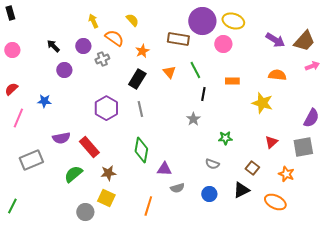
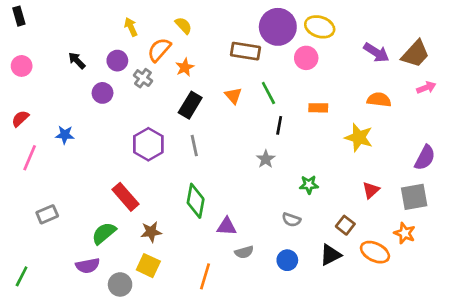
orange semicircle: (114, 38) -> (159, 50), turned -84
orange star: (142, 51) -> (185, 67), moved
gray cross: (102, 59) -> (143, 78), turned -32
purple circle: (64, 70) -> (103, 93), moved
purple semicircle: (61, 138) -> (88, 266), moved
gray rectangle: (31, 160) -> (47, 214), size x0.7
orange star: (286, 174) -> (405, 233), moved
orange ellipse: (275, 202) -> (375, 252), moved

